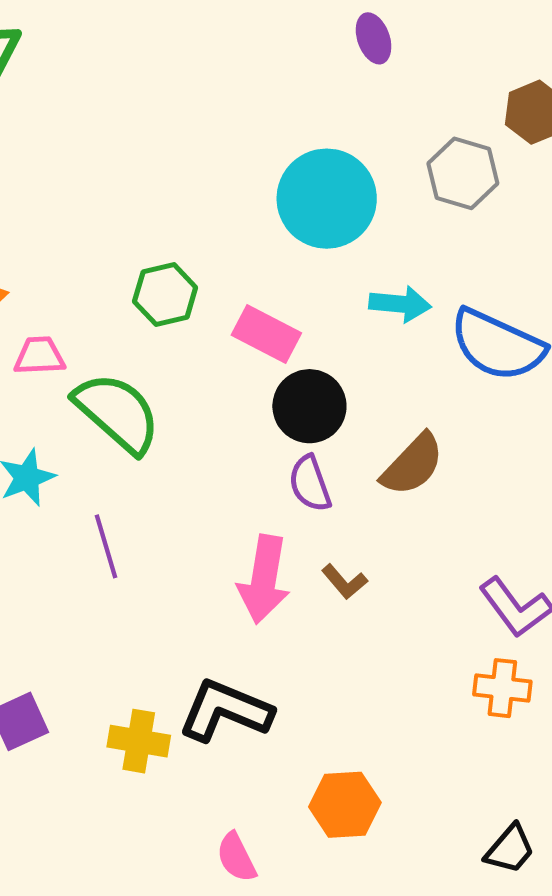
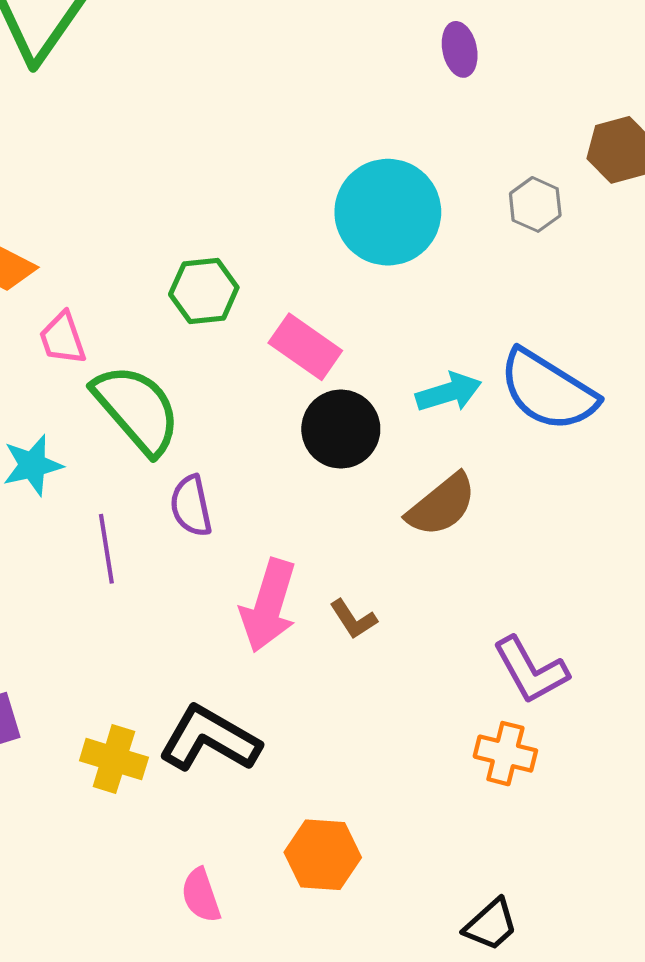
gray hexagon: (463, 173) -> (535, 204), size x0.7
cyan arrow: (400, 304) -> (449, 392), moved, turned -30
pink trapezoid: (39, 356) -> (63, 338), turned -114
purple semicircle: (310, 484) -> (191, 506), moved

